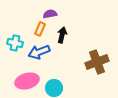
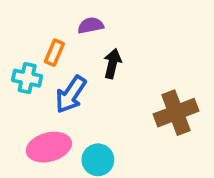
orange rectangle: (40, 29) -> (54, 53), moved
blue arrow: (39, 52) -> (71, 94), turned -35

